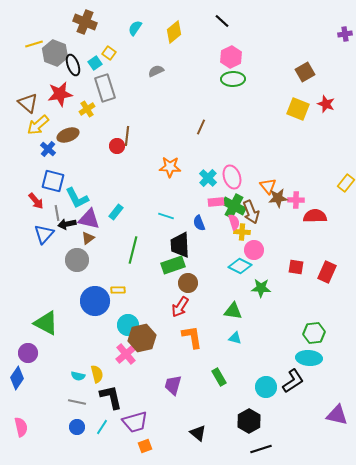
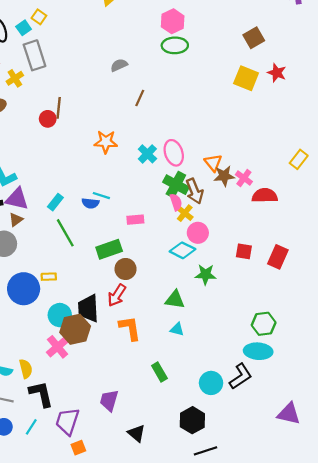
gray semicircle: (156, 71) -> (119, 65), moved
pink cross: (296, 200) -> (244, 178), turned 35
pink rectangle: (216, 202) -> (135, 220), moved
cyan rectangle: (116, 212) -> (55, 202), moved
blue semicircle: (199, 223) -> (90, 203), moved, turned -63
yellow cross: (242, 232) -> (185, 213), turned 35
black trapezoid: (180, 245) -> (88, 308), moved
green line: (133, 250) -> (65, 233), turned -44
purple trapezoid: (173, 385) -> (109, 401), moved
purple trapezoid: (135, 422) -> (67, 421), turned 124

